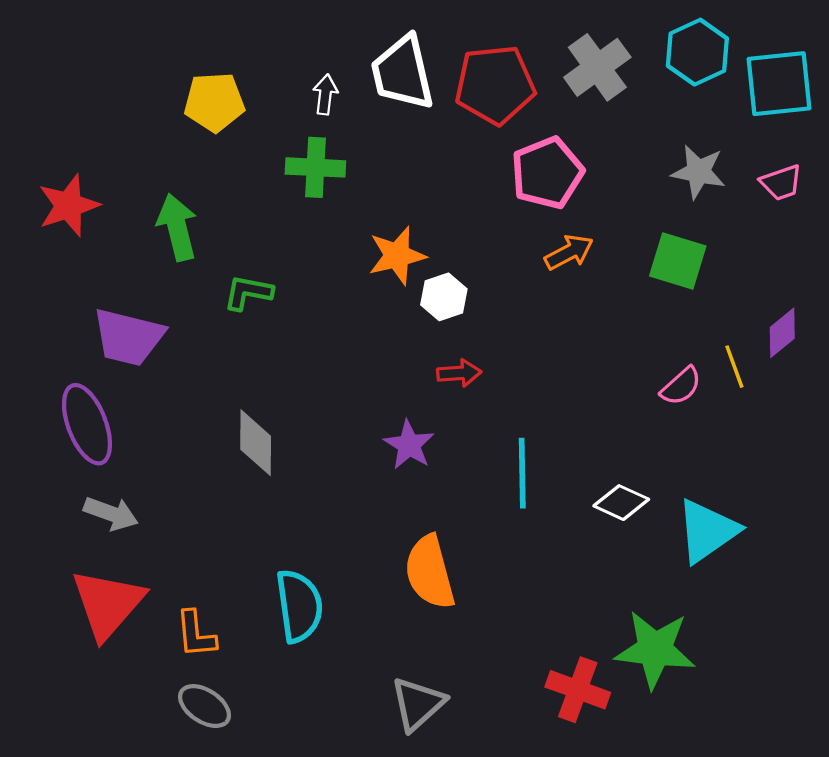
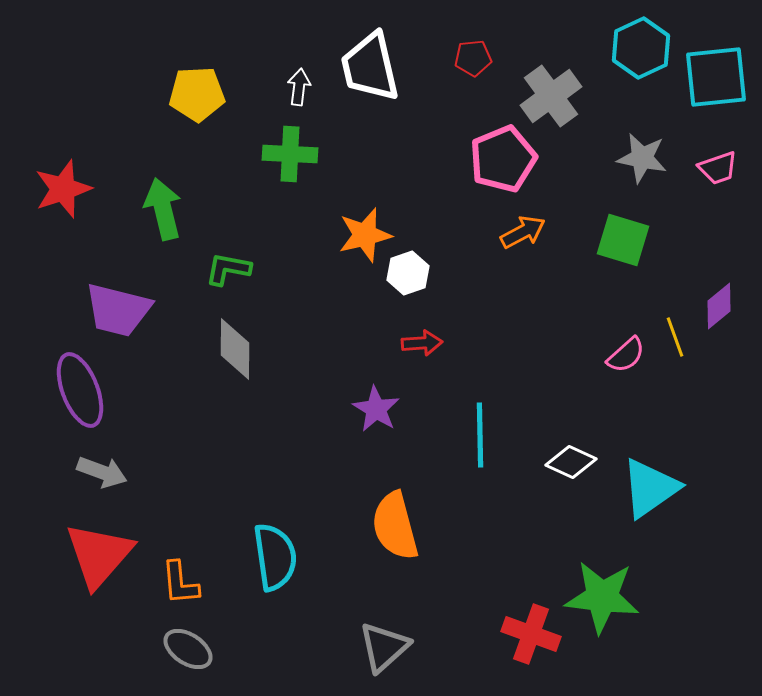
gray cross: (597, 67) -> (551, 96), moved
red pentagon: (495, 85) -> (473, 58), moved, size x0.5
gray diamond: (256, 443) -> (235, 349), moved

